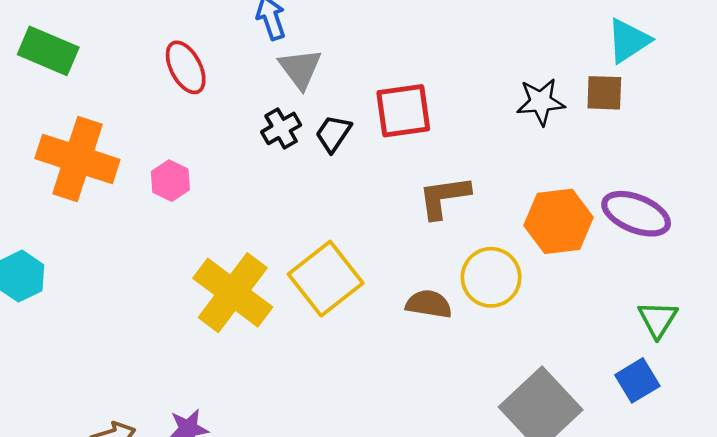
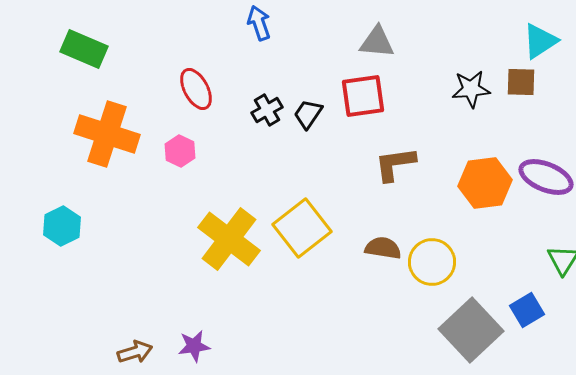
red ellipse: (186, 67) -> (196, 89), moved
gray triangle: (300, 69) -> (377, 42), moved, turned -48
yellow circle: (491, 277) -> (432, 262), moved
blue square: (637, 380) -> (527, 310), moved

